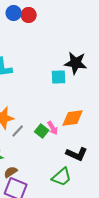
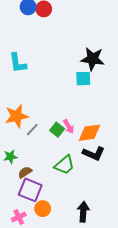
cyan square: (59, 77) -> (83, 79), moved
orange diamond: (73, 118) -> (89, 133), moved
green trapezoid: (62, 177) -> (64, 165), moved

